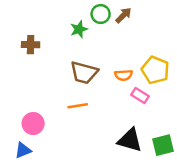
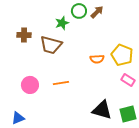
brown trapezoid: (84, 73) -> (51, 45), moved
pink rectangle: (140, 95) -> (128, 80), moved
pink circle: (33, 124) -> (30, 85), moved

